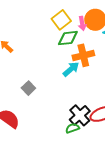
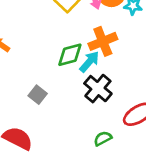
green diamond: (68, 38) -> (70, 55), moved
black cross: (80, 115) -> (98, 89), moved

